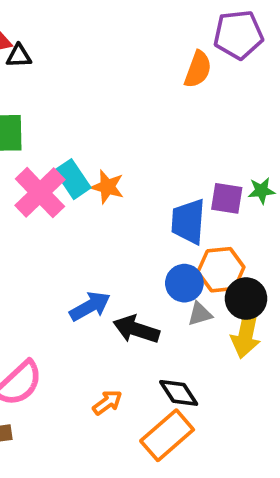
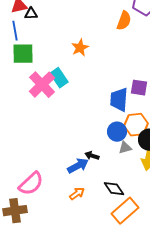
orange star: (107, 187) -> (80, 48), moved, turned 30
blue arrow: (90, 306) -> (78, 166), moved
black arrow: (136, 329) -> (92, 156), size x0.6
orange rectangle: (167, 435) -> (125, 211), moved

